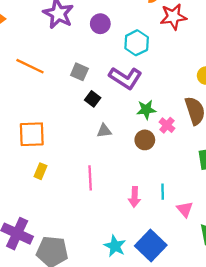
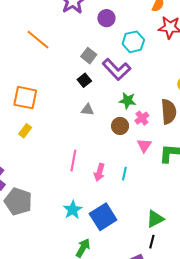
gray square: (79, 72) -> (89, 56), moved
pink line: (90, 178) -> (73, 161), moved
pink triangle: (185, 209) -> (144, 145), moved

